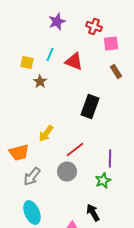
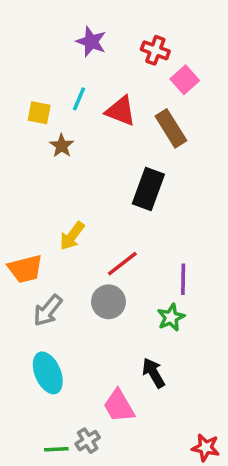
purple star: (57, 22) -> (91, 42), turned -30
pink square: (111, 44) -> (185, 80), turned -35
brown rectangle: (116, 72) -> (171, 128), moved, size x1.5

